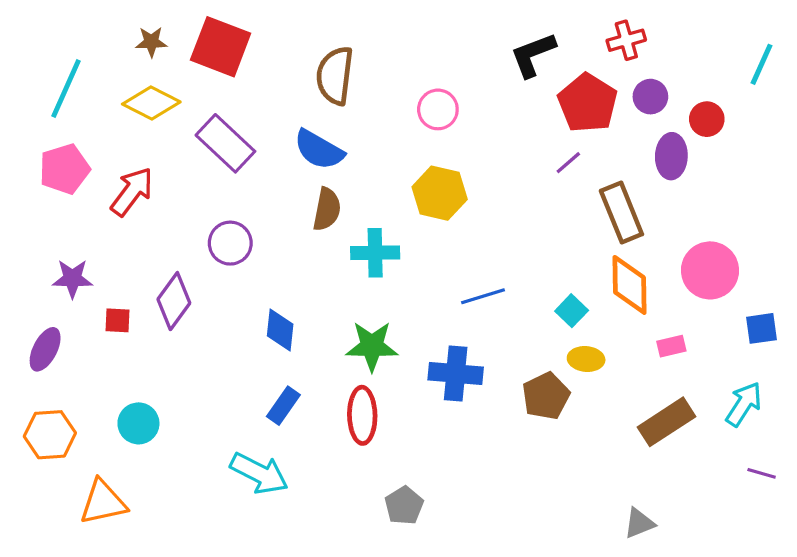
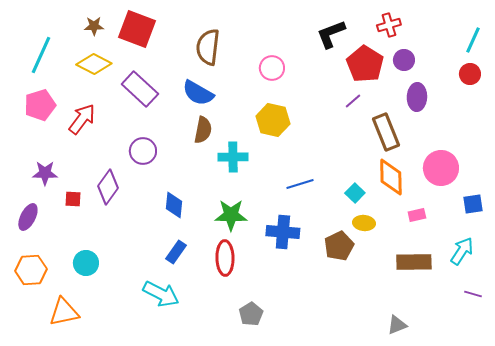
red circle: (707, 119) -> (470, 74), moved
brown rectangle: (667, 422) -> (414, 262), turned 32

